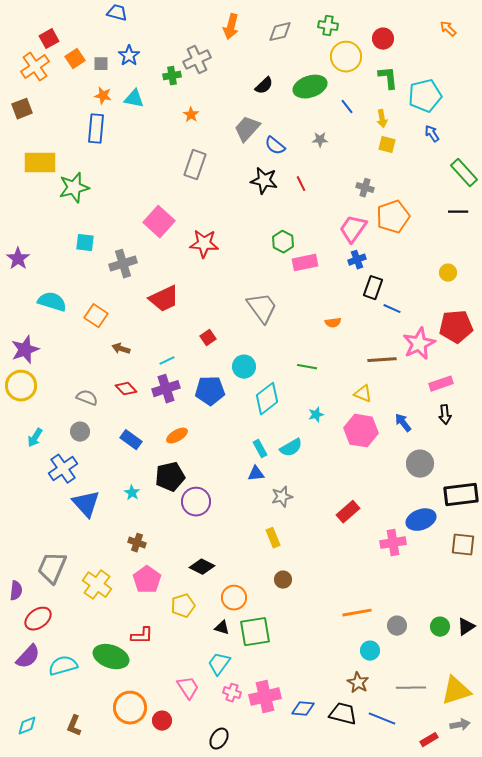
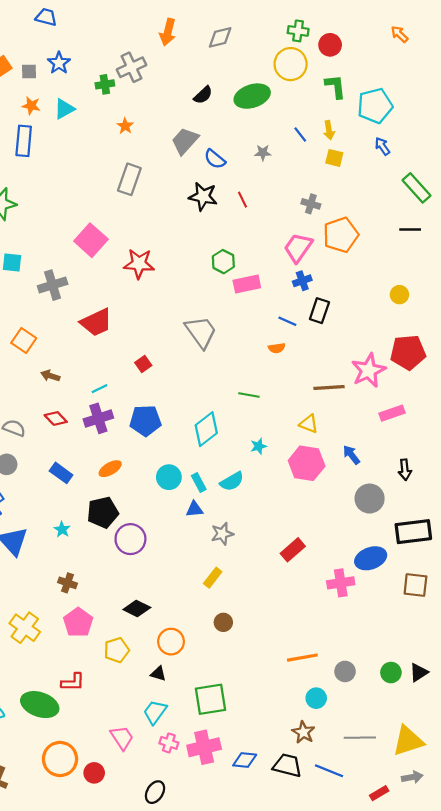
green cross: (328, 26) -> (298, 31), moved
cyan triangle: (134, 99) -> (64, 109), turned -40
blue line: (347, 107) -> (300, 135), moved
blue line: (392, 309) -> (287, 321), moved
cyan circle: (244, 367) -> (169, 477), moved
black arrow: (445, 415) -> (405, 470), moved
yellow rectangle: (273, 538) -> (213, 578), turned 60
green square: (255, 632) -> (211, 699), moved

